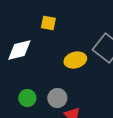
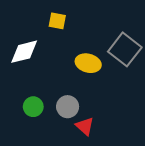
yellow ellipse: (75, 60) -> (88, 63), turned 30

